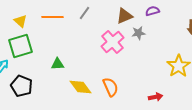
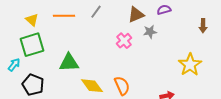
pink cross: (112, 42) -> (124, 41), size x0.7
green triangle: (58, 64) -> (69, 63), size x1.5

